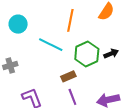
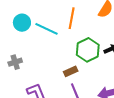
cyan line: (51, 45) -> (46, 29), moved

